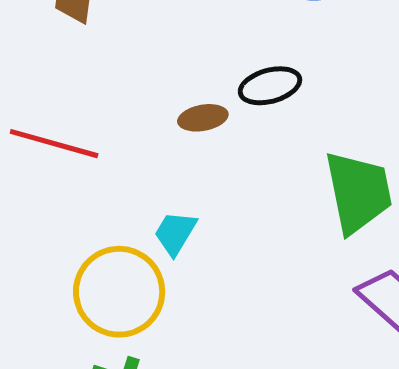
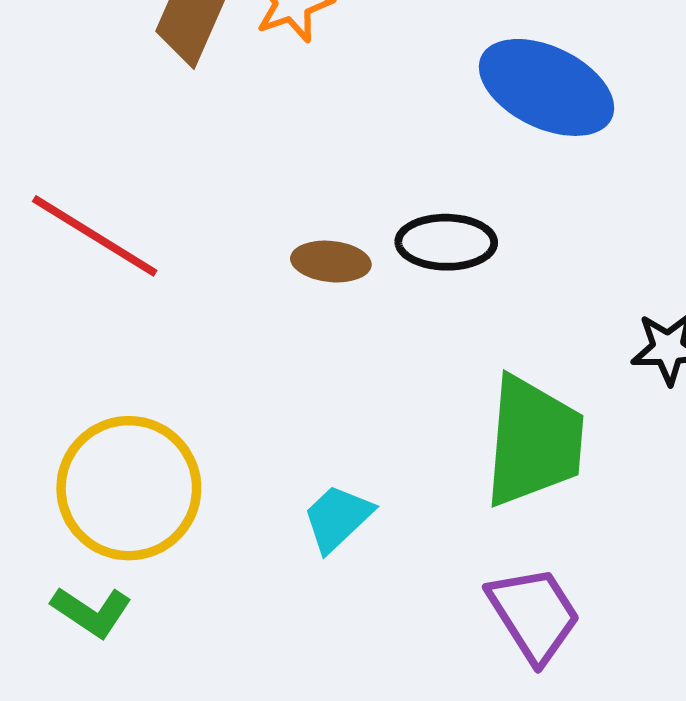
cyan trapezoid: (175, 233) -> (338, 518), moved

